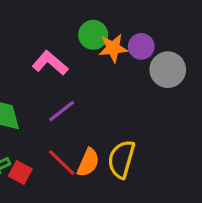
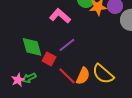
yellow semicircle: (121, 159) -> (103, 74), turned -65
red square: (20, 172) -> (49, 59), moved

